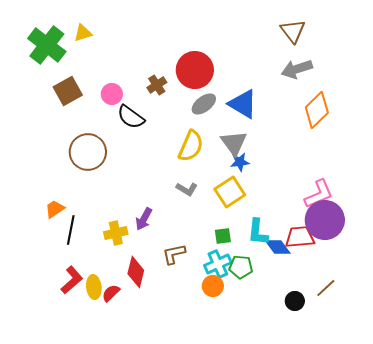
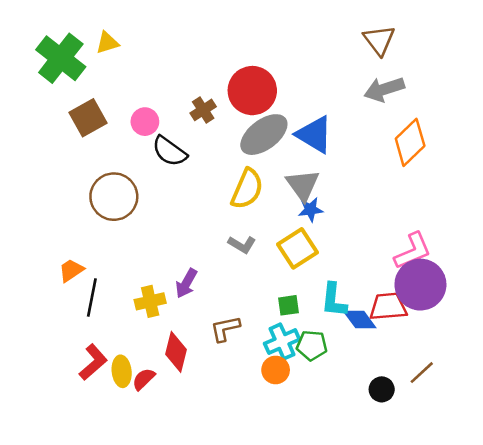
gray ellipse: (204, 104) -> (264, 135), size x1.5

